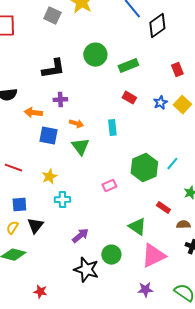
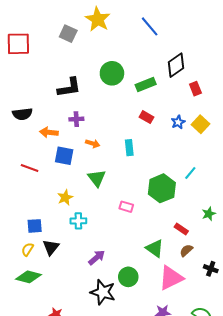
black diamond: (157, 26) -> (176, 65), moved
green triangle: (80, 147) -> (97, 178), moved
cyan line: (172, 164) -> (190, 173), moved
red line: (13, 168) -> (30, 168), moved
pink rectangle: (109, 186) -> (126, 207), turned 40
brown semicircle: (183, 225) -> (186, 250), moved, turned -40

